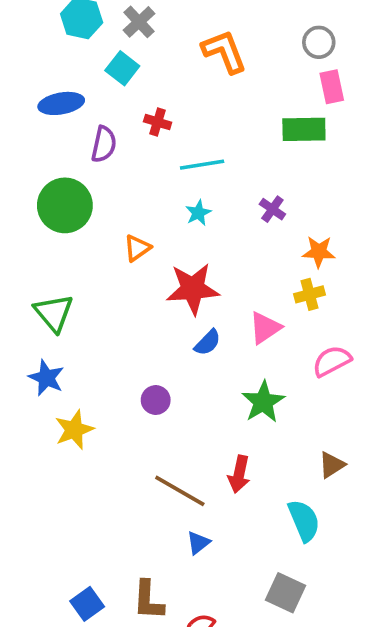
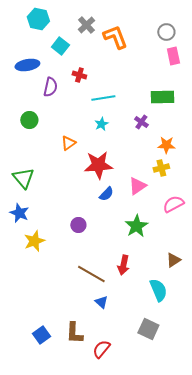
gray cross: (139, 22) -> (86, 25), moved
green rectangle: (304, 129) -> (162, 97), moved
green circle: (65, 205) -> (29, 120), size x0.6
blue triangle: (198, 543) -> (101, 302), turned -40

